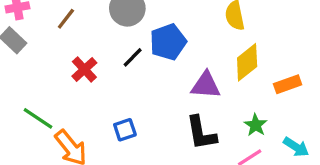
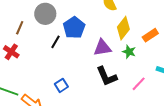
brown line: (66, 19) -> (20, 28), moved
red cross: (84, 69) -> (11, 52), moved
green star: (256, 125) -> (129, 52), moved

